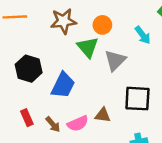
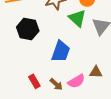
black hexagon: (29, 69) -> (28, 29), moved

